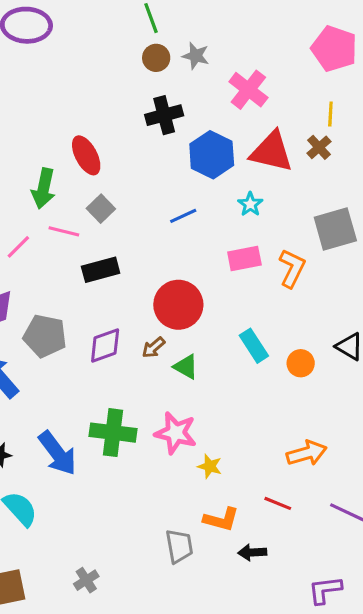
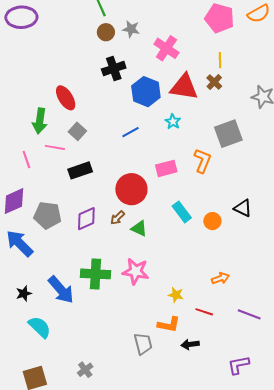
pink line: (18, 247) -> (26, 160), turned -60
pink rectangle: (244, 258) -> (166, 168), moved
orange arrow: (307, 453) -> (220, 278), size x0.7
yellow star: (210, 466) -> (176, 295), moved

